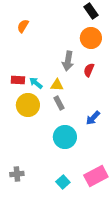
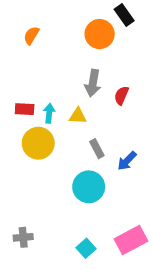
orange circle: (91, 38) -> (100, 34), moved
cyan arrow: (36, 83) -> (49, 113), turned 56
gray rectangle: (59, 103) -> (97, 149), moved

